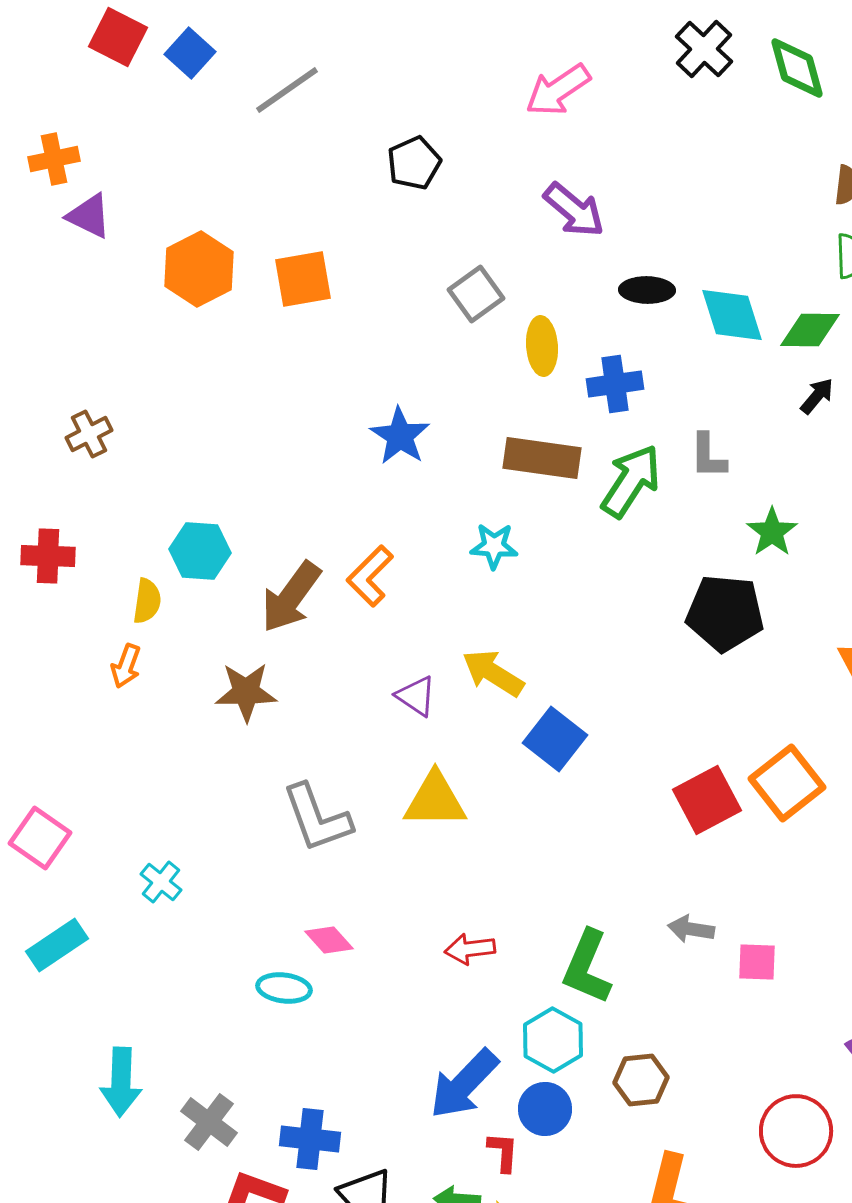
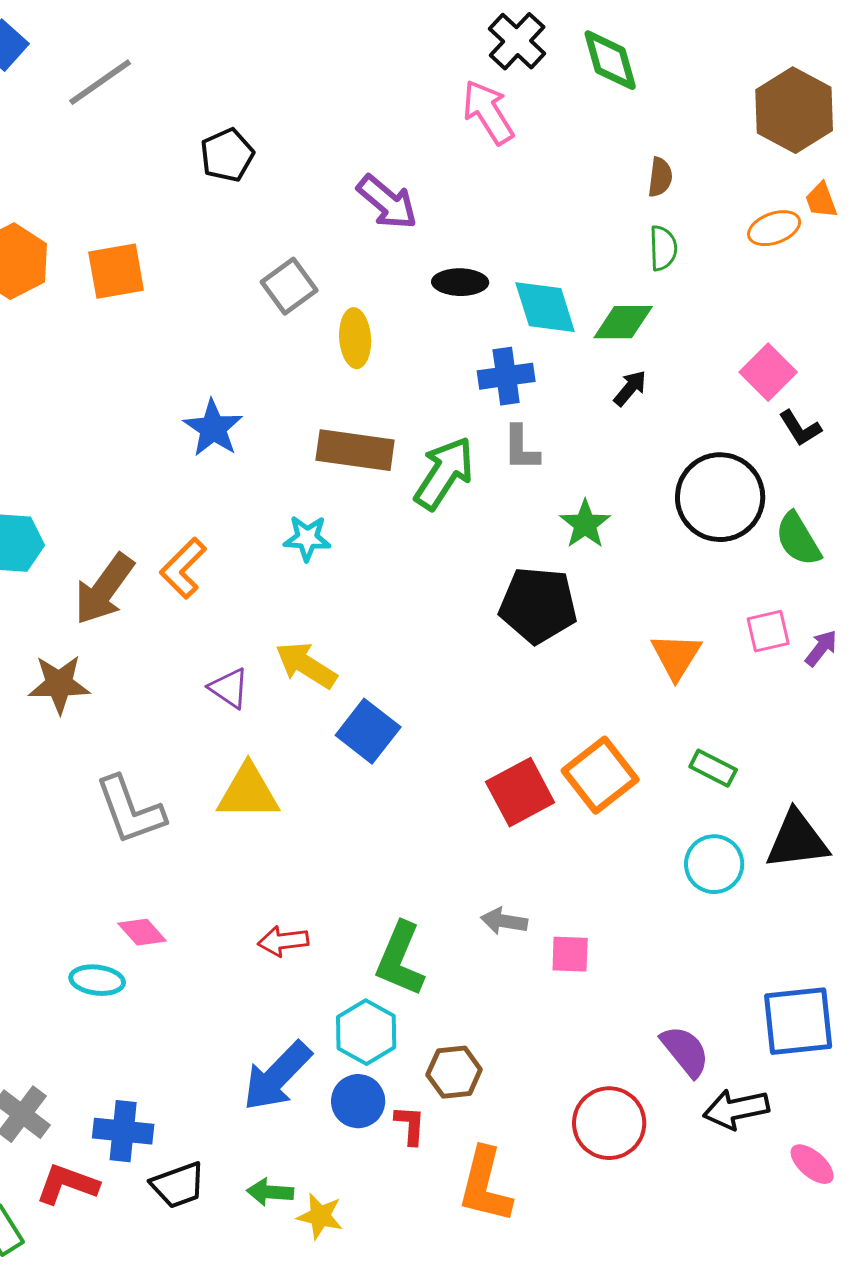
pink arrow: (558, 90) -> (488, 112), moved, turned 92
blue cross: (615, 384) -> (506, 376), moved
red L-shape: (503, 1152) -> (410, 1125), moved

